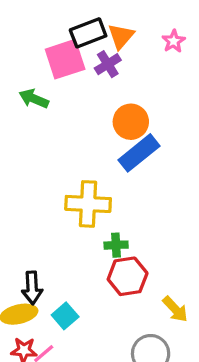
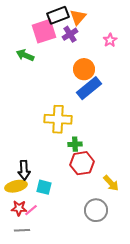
pink star: (174, 41) -> (110, 40), moved
cyan square: (65, 316) -> (44, 187), turned -35

